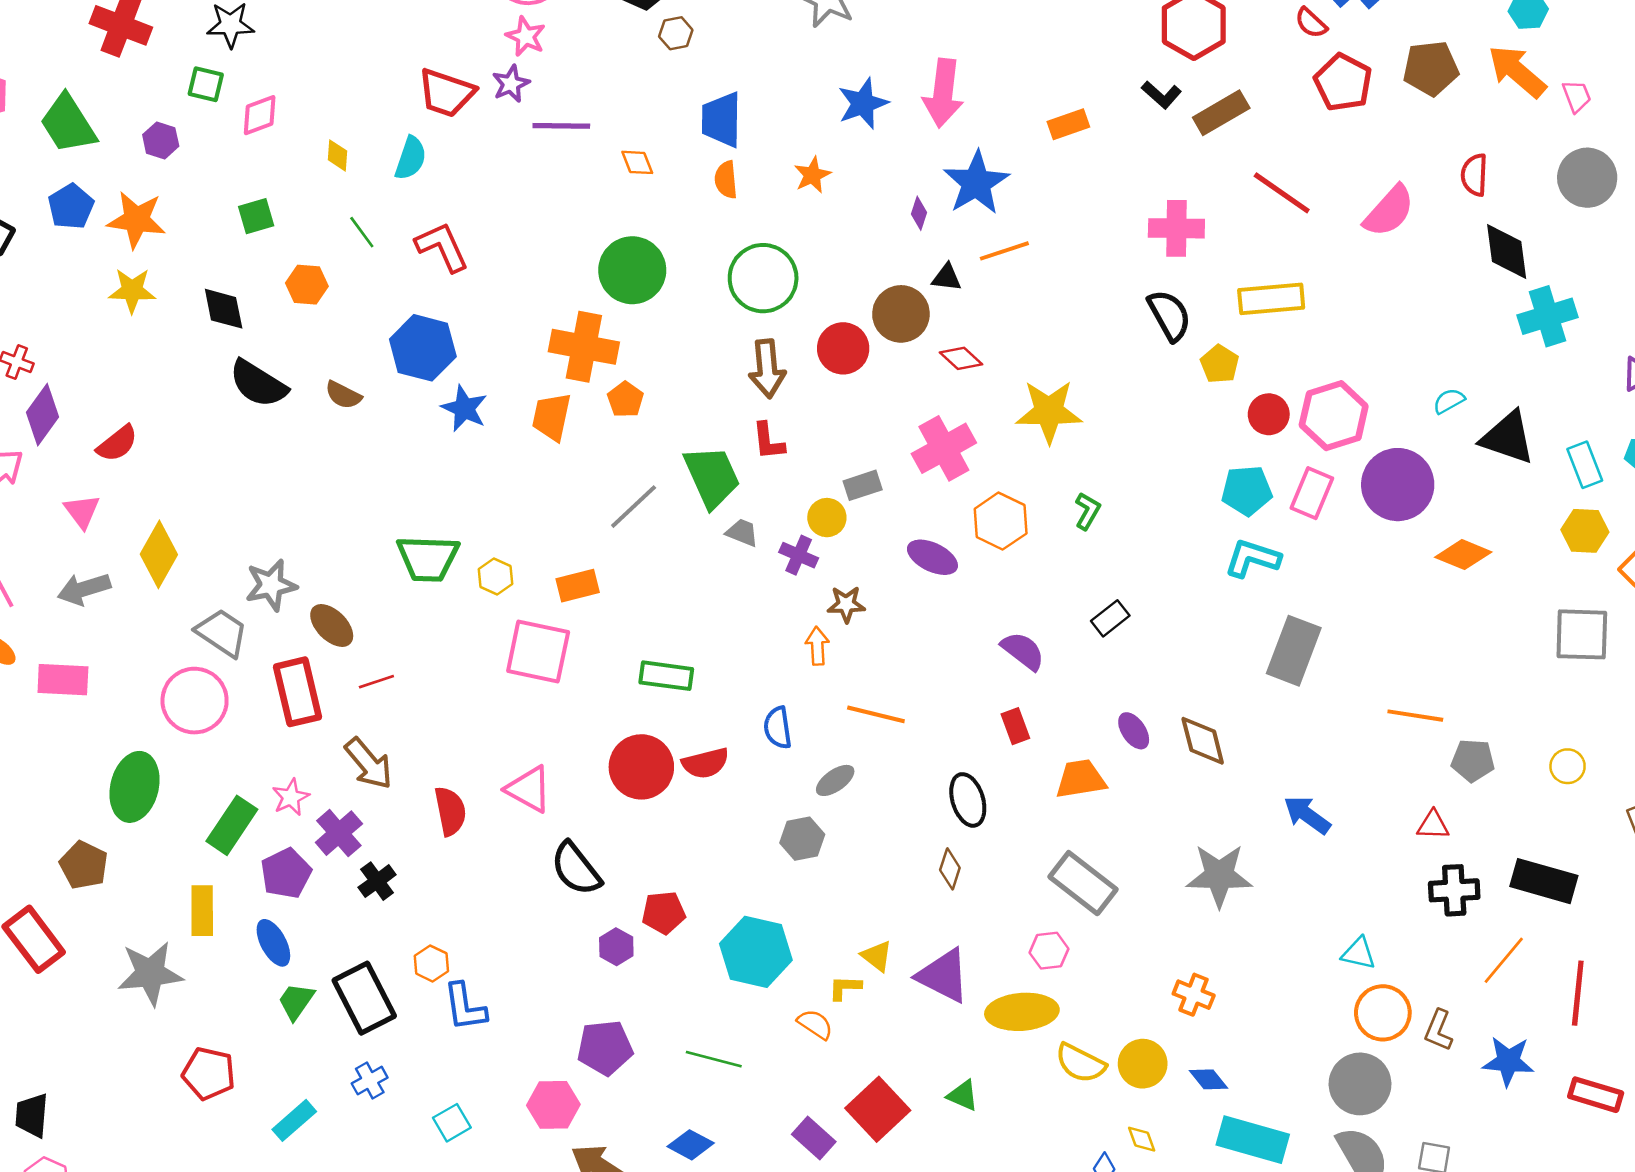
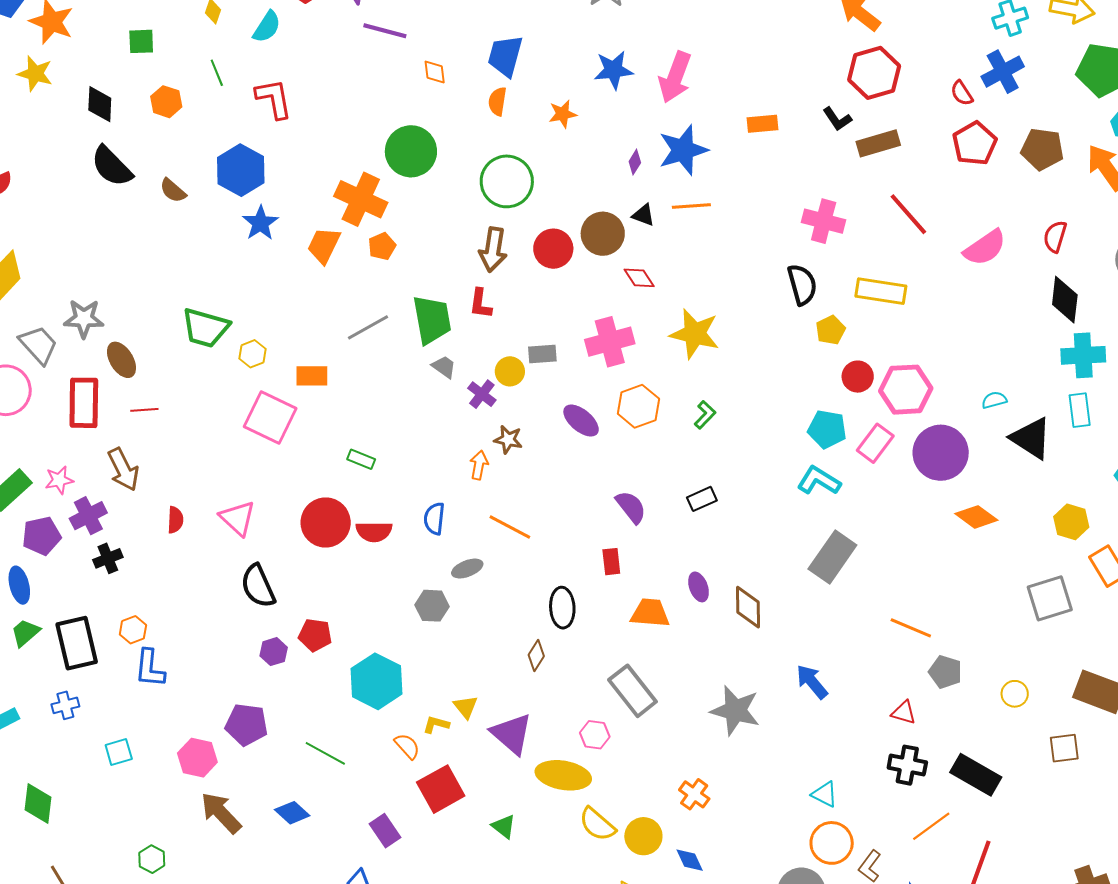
cyan rectangle: (1585, 465) -> (1080, 410), moved
gray square: (1582, 634) -> (1050, 598), turned -33
green rectangle: (666, 676) -> (361, 459), size x0.7
red semicircle: (450, 811) -> (175, 520), size x0.7
red square: (878, 1109) -> (441, 789), moved

